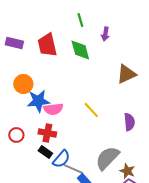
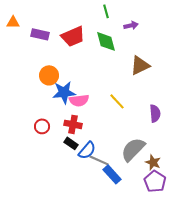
purple arrow: (105, 34) -> (131, 25), turned -112
red trapezoid: (47, 45) -> (73, 36), turned -100
brown triangle: (126, 74) -> (140, 65), moved

